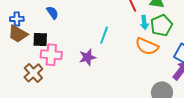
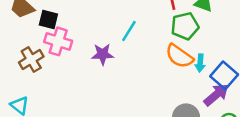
cyan arrow: (144, 22) -> (200, 63), moved
green pentagon: (162, 25) -> (185, 26), moved

